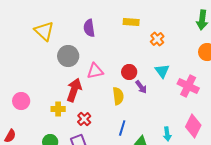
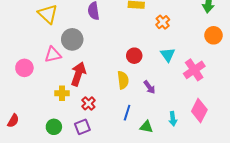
pink triangle: (95, 71) -> (53, 55), moved
pink cross: (188, 86) -> (194, 70), turned 30
purple arrow: (141, 87) -> (149, 87), moved
pink circle: (21, 101) -> (24, 68), moved

